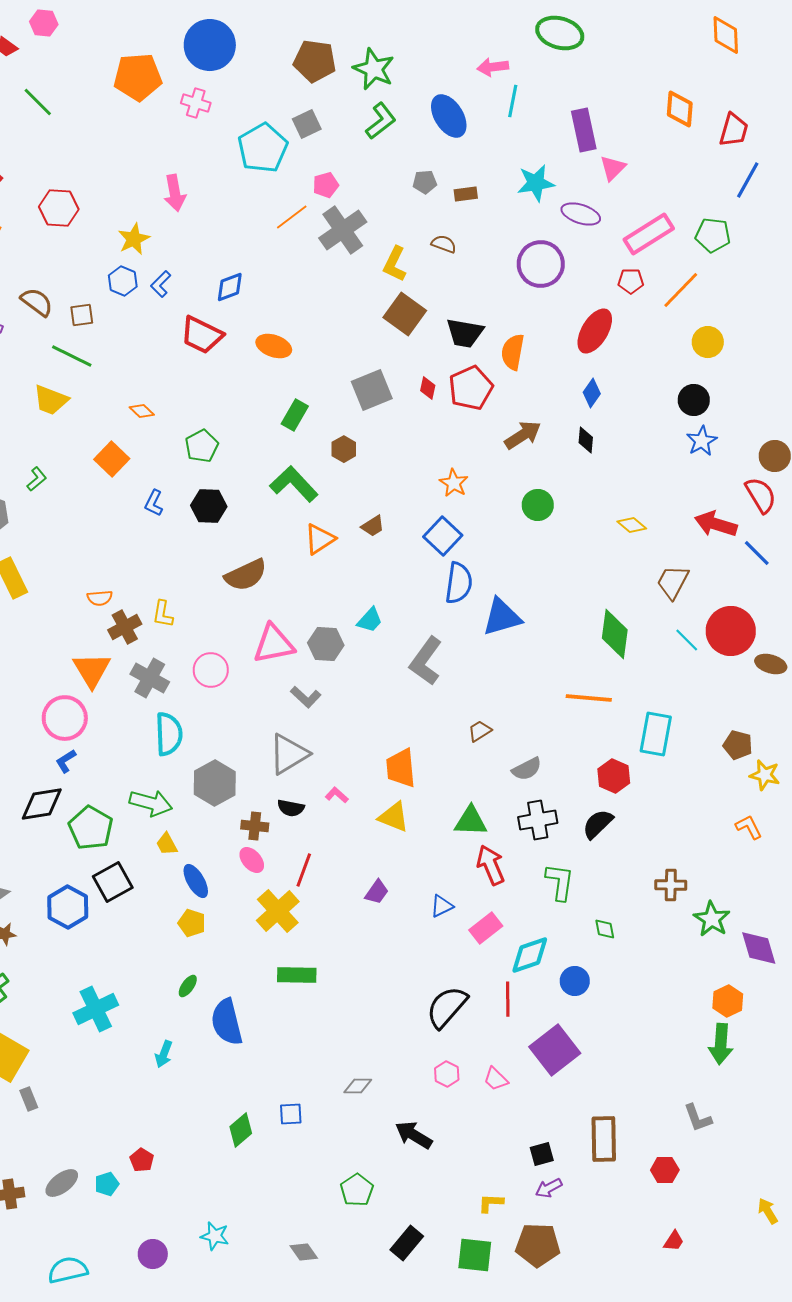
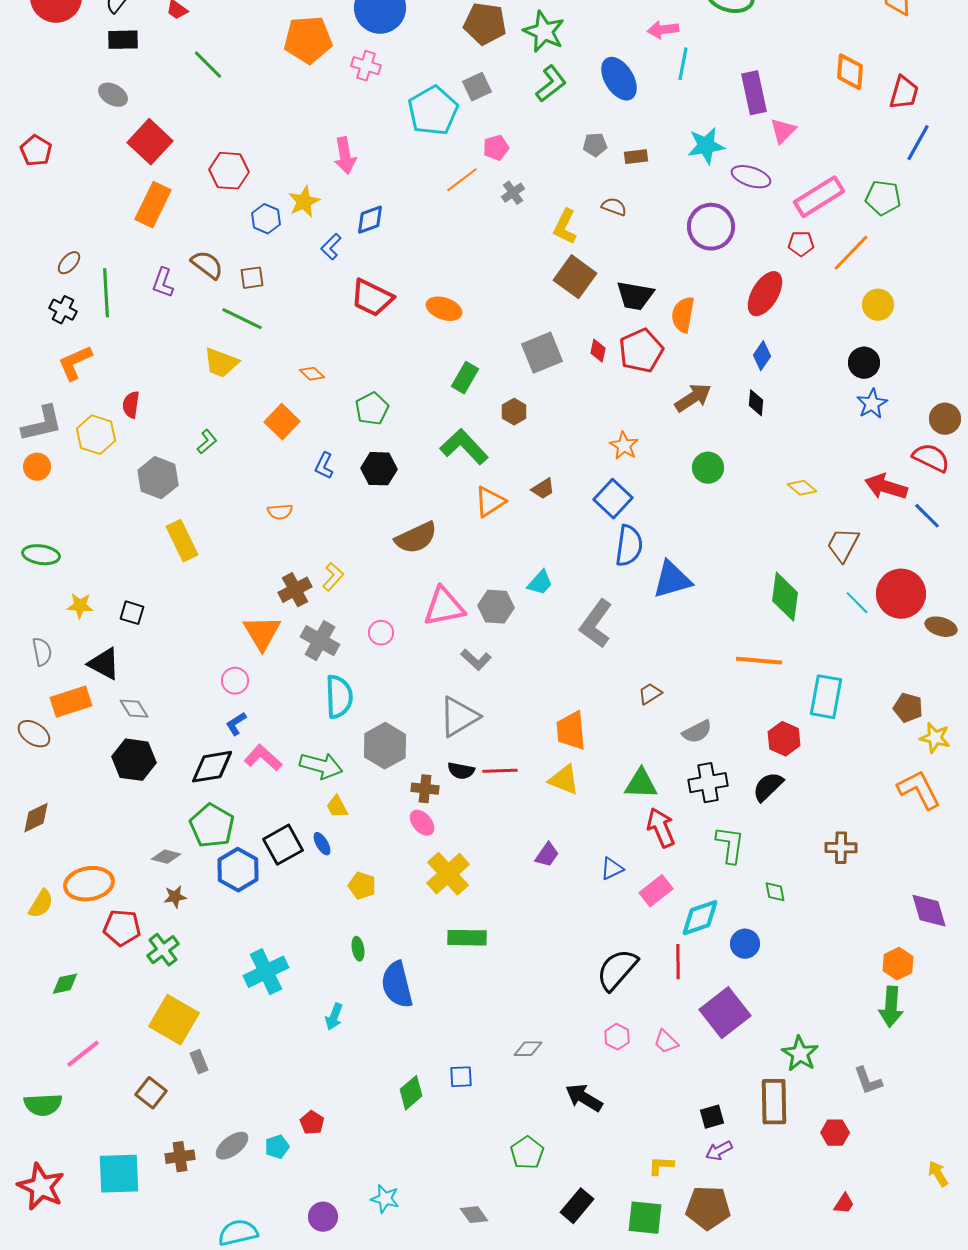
gray cross: (343, 230) -> (513, 193), size x0.5
blue hexagon: (123, 281) -> (266, 219), moved
blue diamond: (230, 287) -> (370, 220), moved
red semicircle: (761, 495) -> (931, 458), turned -33
orange semicircle: (100, 598) -> (280, 512), moved
yellow L-shape: (163, 614) -> (333, 577), turned -148
pink circle: (211, 670) -> (381, 633), size x0.7
pink circle: (65, 718) -> (235, 681), size x0.6
pink L-shape: (337, 795) -> (263, 758), moved, size x1.6
orange L-shape: (749, 827) -> (919, 790), size x1.6
green pentagon: (91, 828) -> (212, 826), moved
red line: (304, 870) -> (500, 771), moved, turned 68
blue ellipse: (196, 881) -> (322, 844), moved, size x0.7
green star: (712, 919) -> (800, 1054), moved
green ellipse: (188, 986) -> (358, 949), turned -45

